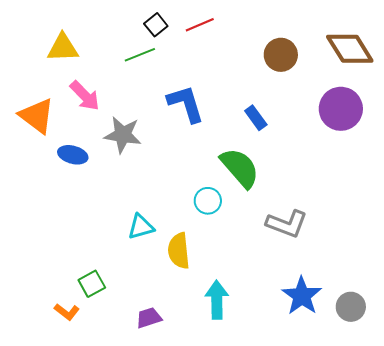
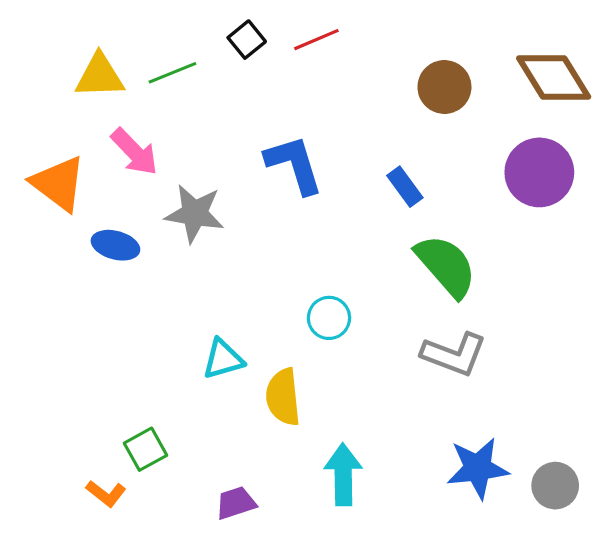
green line: (140, 55) -> (172, 73), moved
green semicircle: (240, 168) -> (446, 266), moved
blue star: (302, 296) -> (478, 468), turned 30

